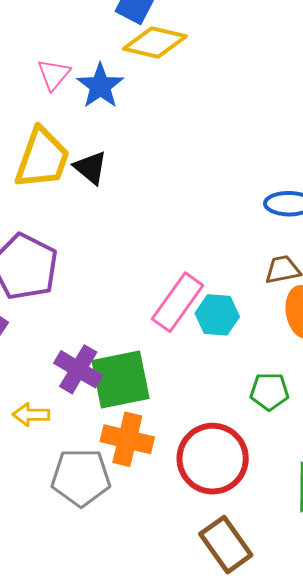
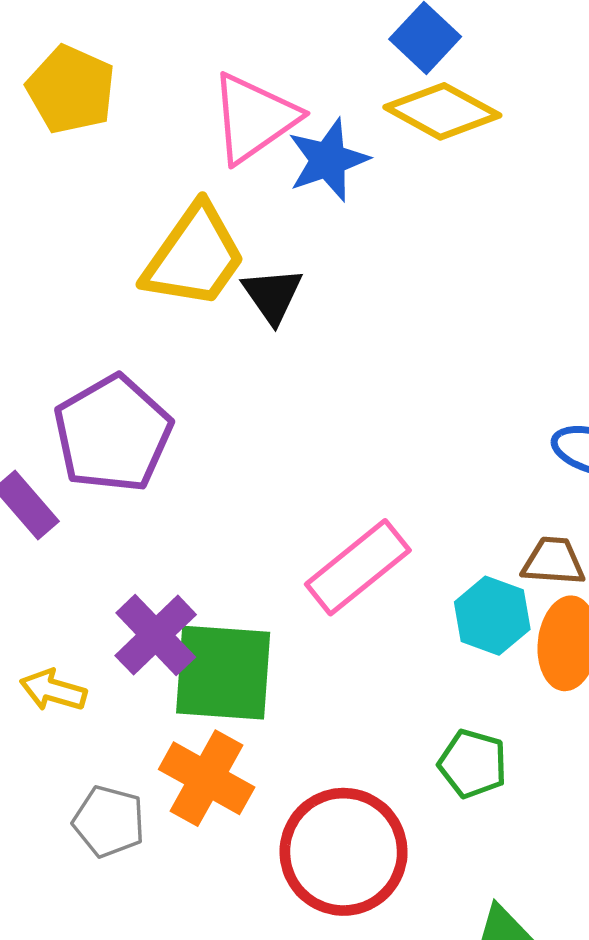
pink triangle: (54, 74) -> (254, 118), size x1.6
cyan hexagon: (217, 315) -> (492, 616), moved
gray pentagon: (81, 477) -> (109, 821), size x0.7

